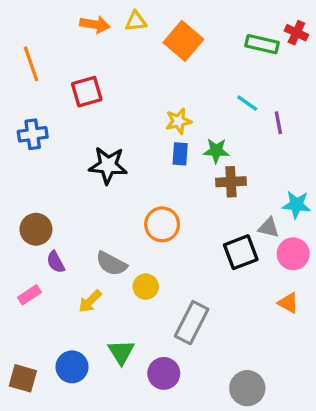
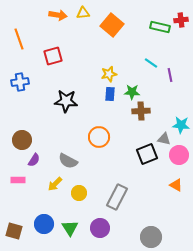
red cross: (296, 33) -> (181, 20), turned -32
purple semicircle: (56, 262) -> (34, 160), turned -120
yellow circle: (146, 287) -> (79, 193), moved
pink rectangle: (29, 295) -> (18, 180), turned 32
green triangle: (121, 352) -> (70, 228), moved

